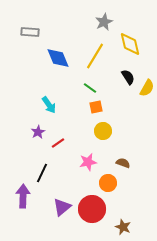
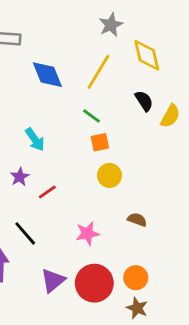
pink star: (88, 162) -> (87, 233), moved
black line: (42, 173) -> (25, 233), turned -66
orange circle: (108, 183) -> (136, 278), moved

